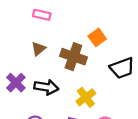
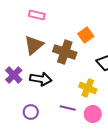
brown triangle: (38, 49) -> (34, 45), size x1.5
yellow cross: (86, 97) -> (88, 88), moved, turned -30

